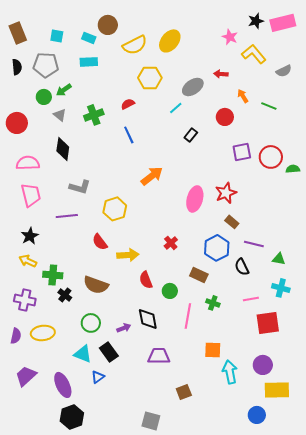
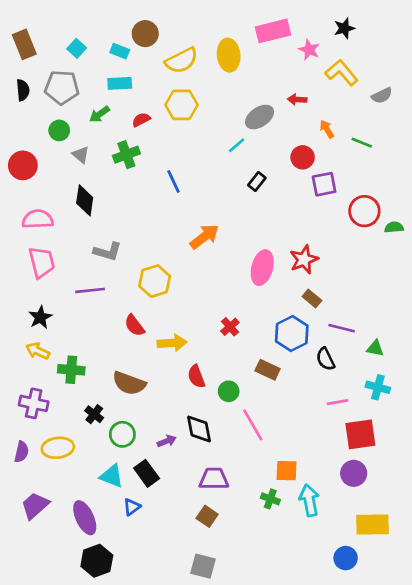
pink rectangle: (283, 23) -> (273, 31), moved
cyan square: (57, 36) -> (77, 48), turned 32
yellow ellipse: (170, 41) -> (229, 55), turned -45
yellow hexagon: (150, 78) -> (182, 105), moved
green arrow: (64, 90) -> (100, 114), moved
red semicircle: (128, 104) -> (141, 120), moved
purple square: (242, 152) -> (324, 184), moved
black cross: (65, 295) -> (94, 414), moved
green cross: (213, 303) -> (270, 499), moved
pink line: (188, 316) -> (253, 425), turned -40
purple circle: (263, 365) -> (354, 473), moved
brown square: (184, 392) -> (207, 516), moved, turned -35

